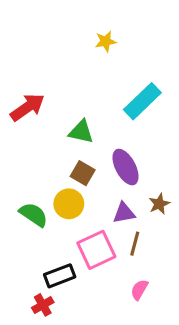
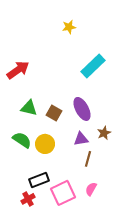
green triangle: (81, 132) -> (29, 108), moved
yellow circle: (69, 204) -> (45, 144), moved
pink square: (96, 250) -> (63, 193), moved

